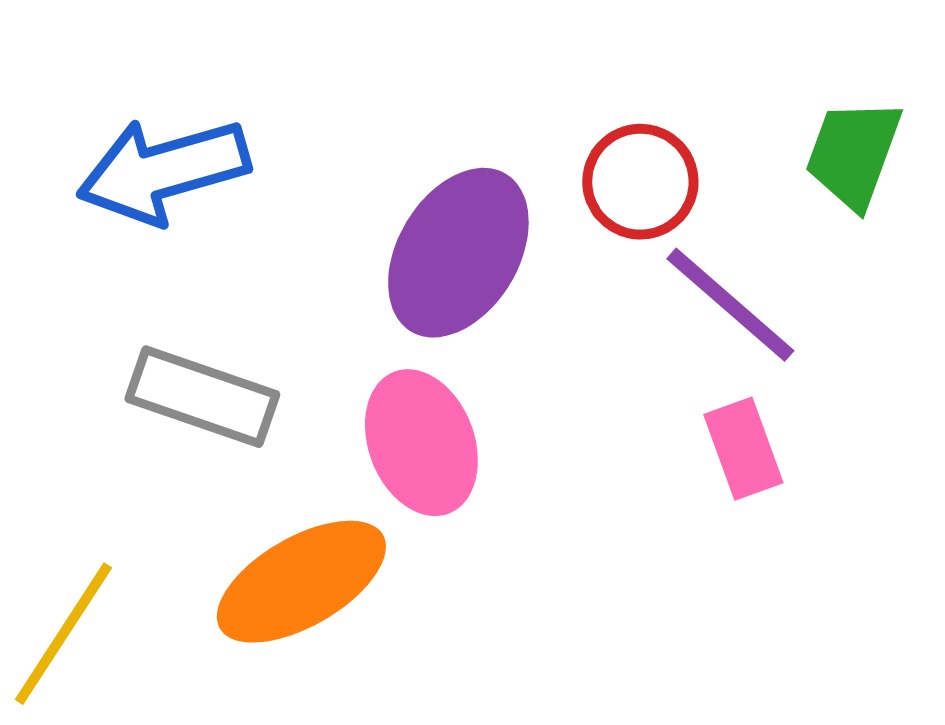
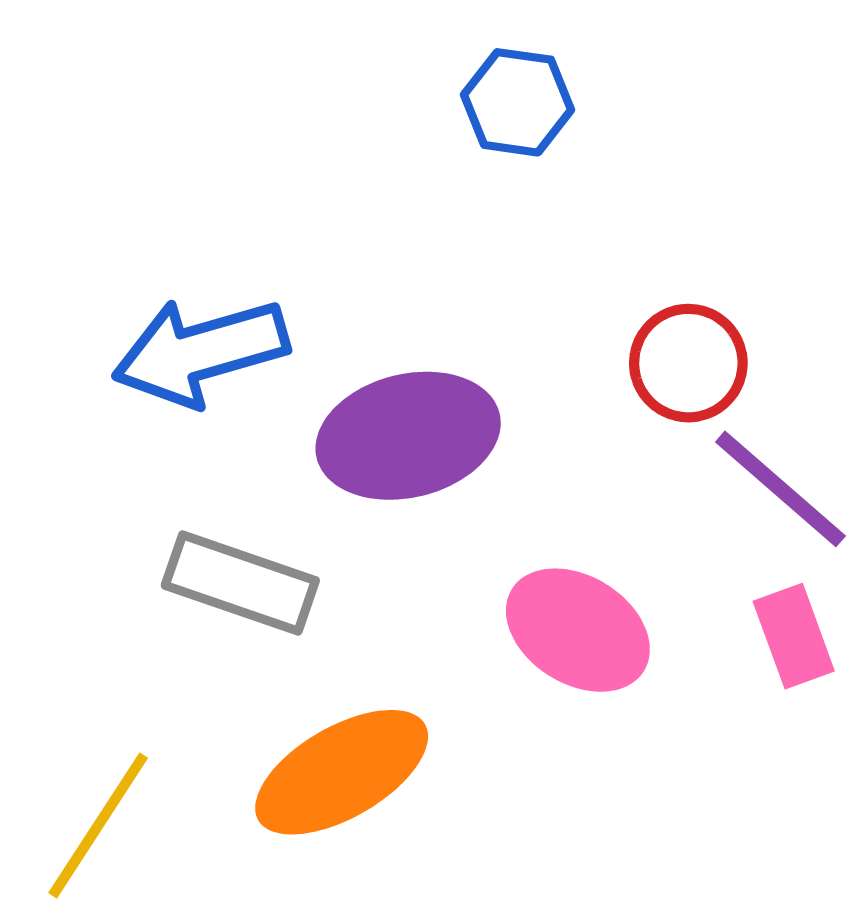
purple ellipse: (458, 253) -> (408, 436), moved, turned 45
pink ellipse: (421, 443) -> (578, 630), moved, turned -37

